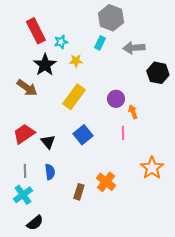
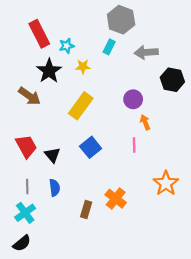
purple circle: (116, 99) -> (133, 99), moved
red trapezoid: (24, 134) -> (26, 146), turned 95
black semicircle: (35, 223) -> (22, 243), moved

